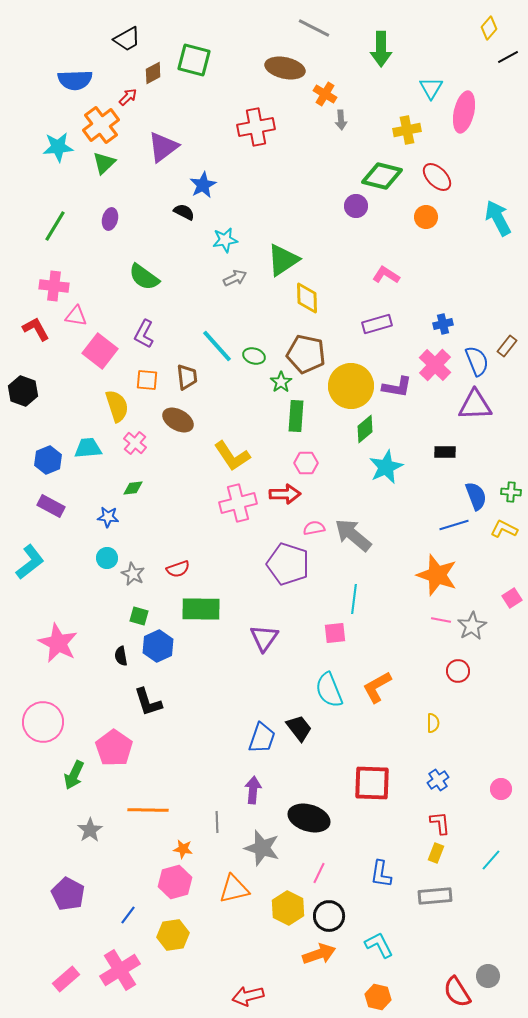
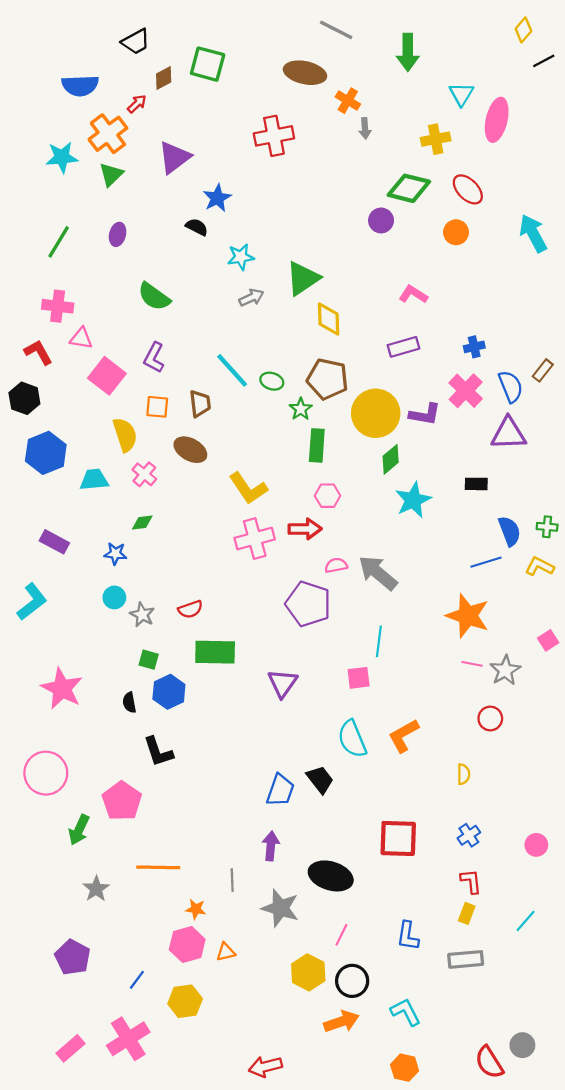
black hexagon: (23, 391) -> (24, 398), moved
blue hexagon: (48, 460) -> (46, 453), moved, size x1.4
orange triangle: (234, 889) -> (226, 952), moved, size x0.6

